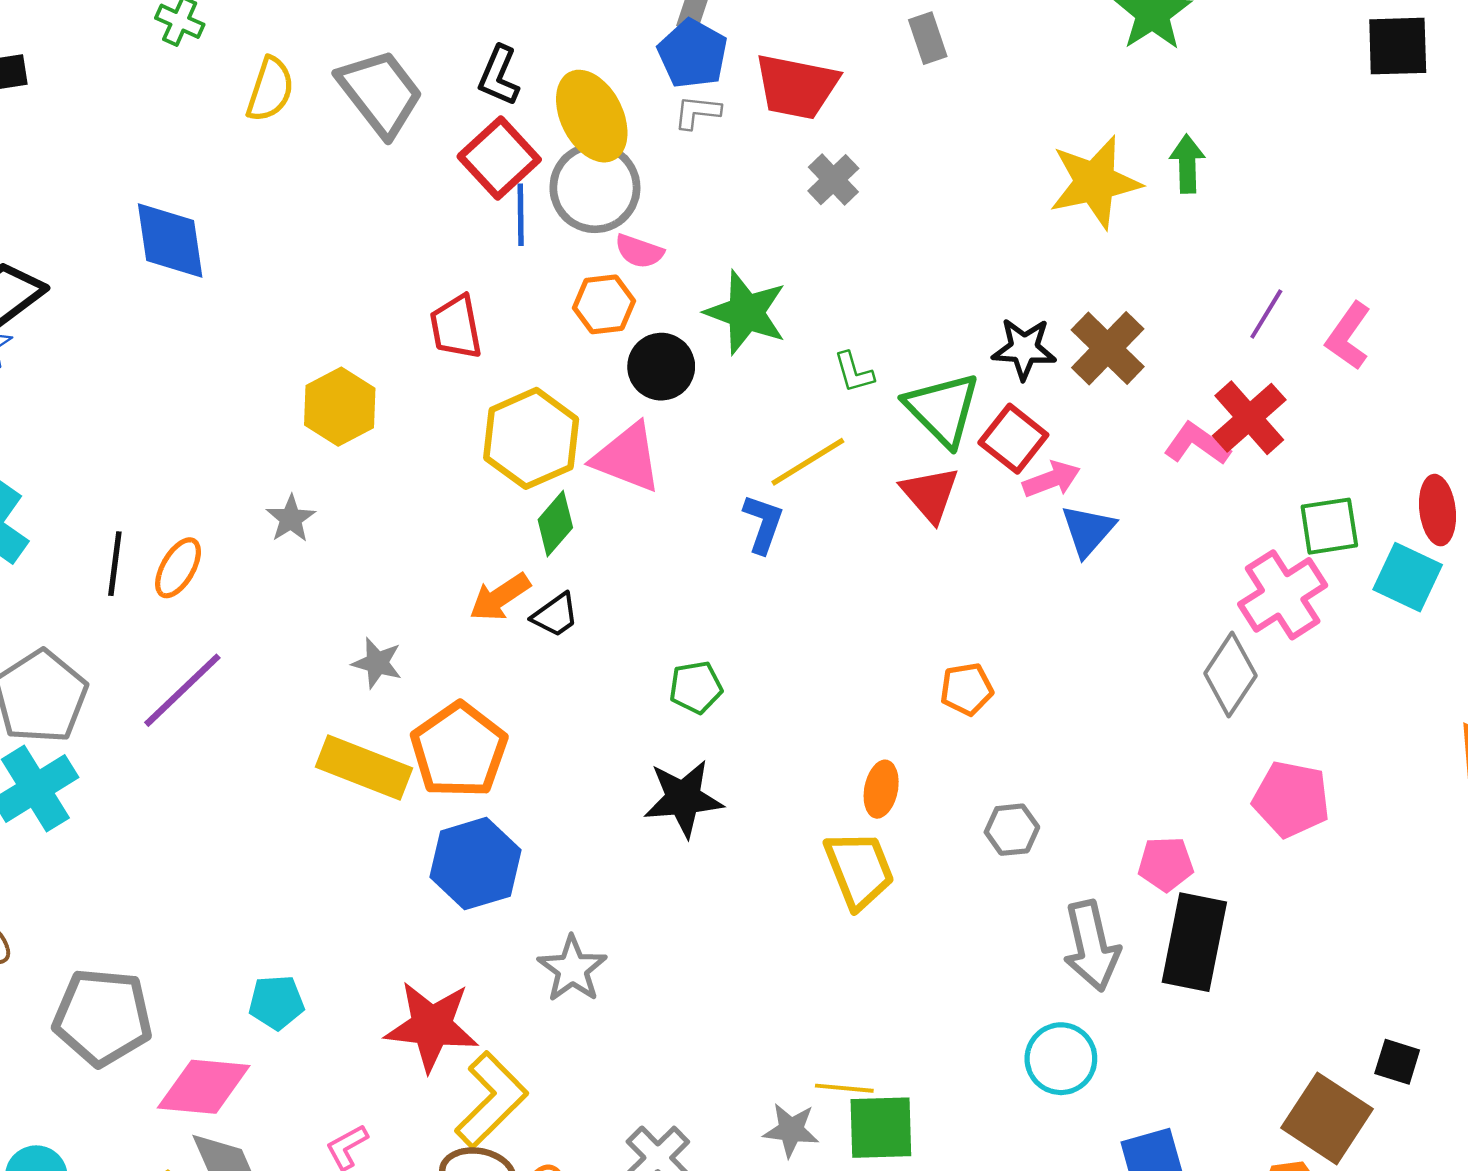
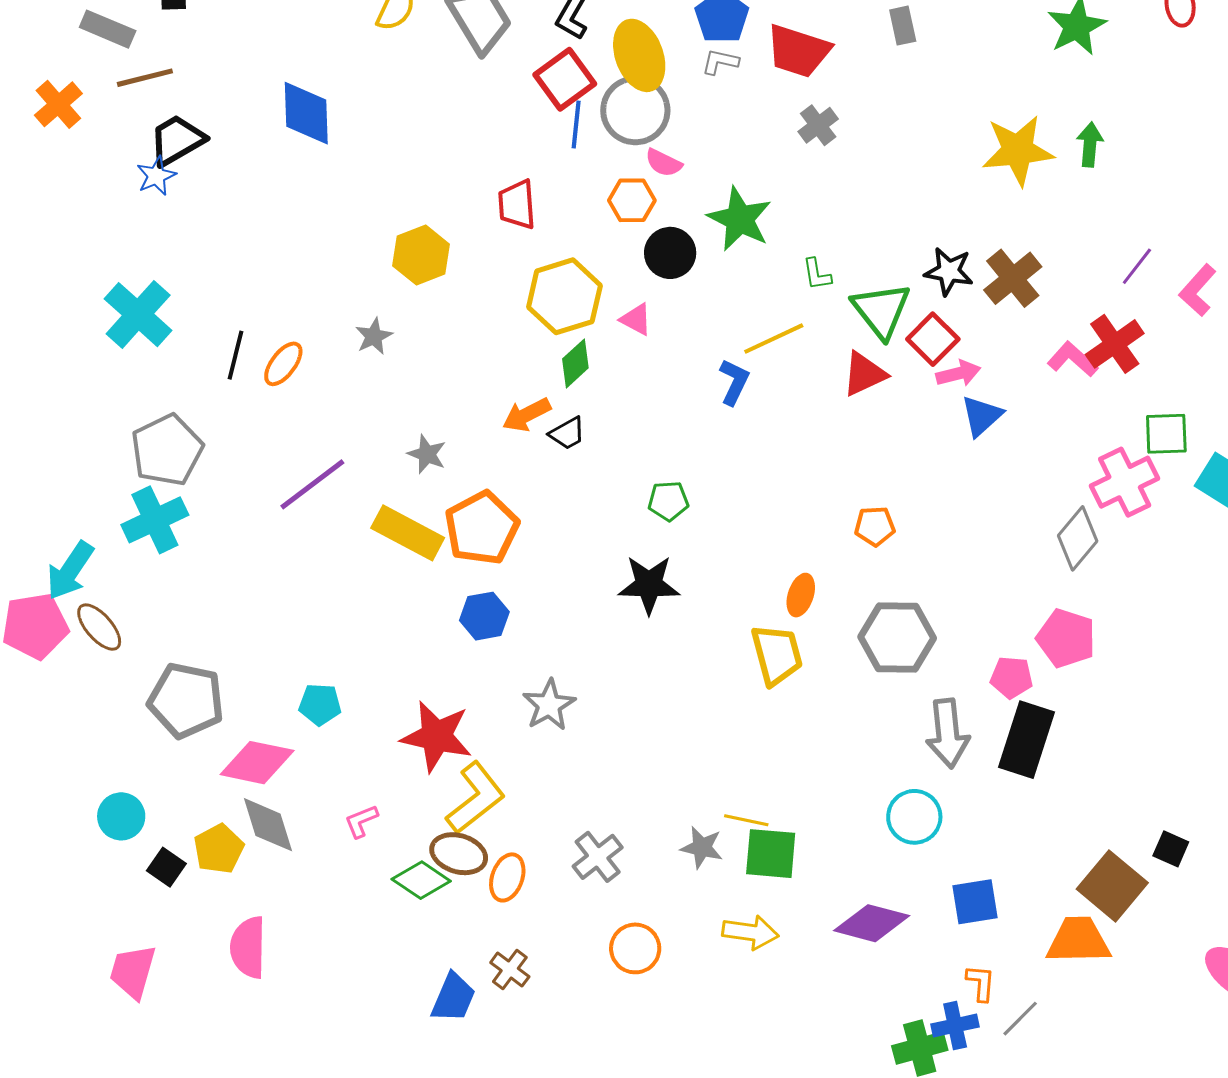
pink triangle: (627, 458) -> (636, 319), size x0.6
red triangle: (930, 494) -> (864, 374), turned 39
purple line: (182, 690) -> (312, 484), moved
pink pentagon: (1291, 799) -> (1066, 638), moved
gray hexagon: (1012, 830) -> (897, 638), size x1.8
blue hexagon: (476, 864) -> (484, 616), size x0.7

